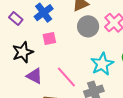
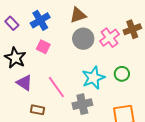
pink square: (49, 38) -> (43, 47), turned 32
black star: (23, 52) -> (15, 58), turned -30

